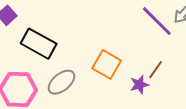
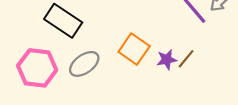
purple star: (139, 85) -> (167, 60), moved

